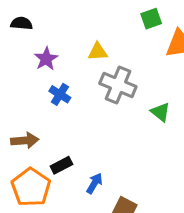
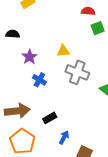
brown arrow: (25, 140) -> (17, 111), size x1.4
black rectangle: (61, 165) -> (50, 118), moved

